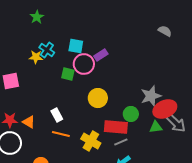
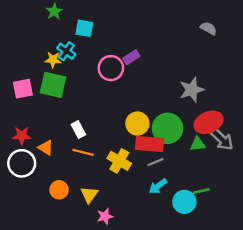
cyan square: (76, 46) -> (84, 28), moved
green square: (68, 74) -> (53, 85), moved, size x1.6
gray star: (151, 96) -> (192, 90), moved
yellow circle: (98, 98) -> (137, 124), moved
green circle: (131, 114) -> (168, 128), size x1.6
orange triangle: (29, 122) -> (46, 148), moved

